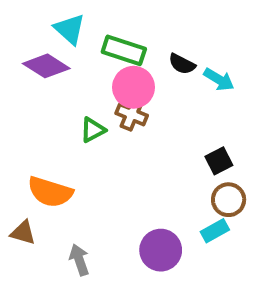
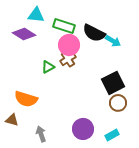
cyan triangle: (70, 29) -> (36, 15), turned -36
black semicircle: (182, 64) -> (94, 33), size x1.6
brown cross: (132, 114) -> (68, 59), turned 35
black square: (219, 161) -> (113, 83), size x1.6
cyan rectangle: (215, 231) -> (112, 135), moved

